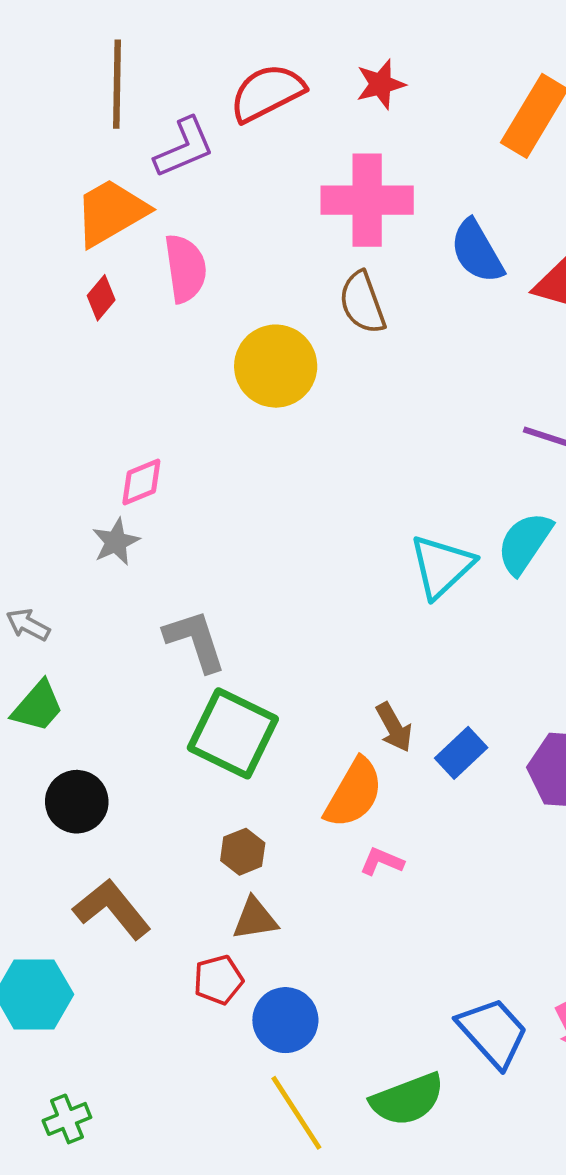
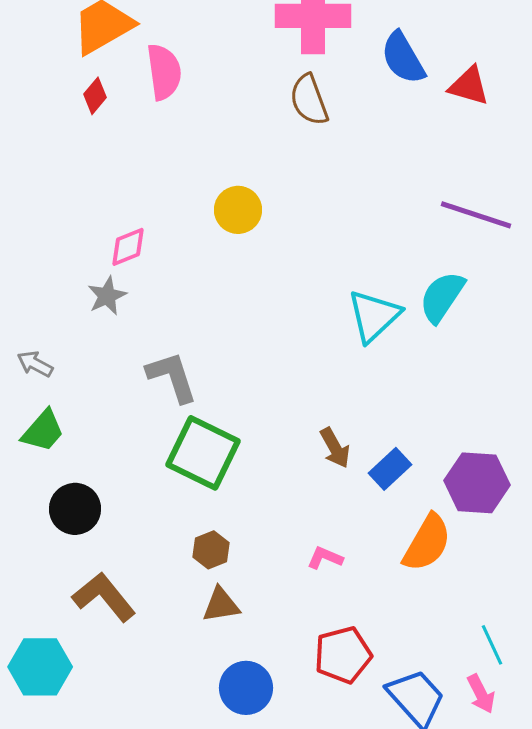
yellow circle: (276, 366) -> (238, 210), moved, size x0.7
orange semicircle: (354, 793) -> (427, 543), moved
red pentagon: (218, 980) -> (343, 655), moved, size x1.4

